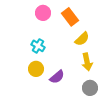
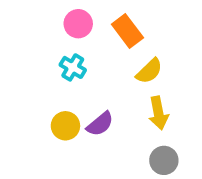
cyan cross: (38, 46) -> (73, 67), moved
purple semicircle: (57, 77) -> (100, 124), moved

